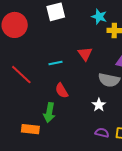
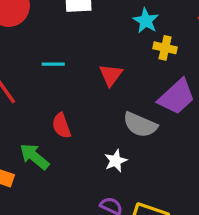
cyan line: (56, 63) -> (53, 64), moved
green arrow: (49, 113) -> (34, 156), turned 108

